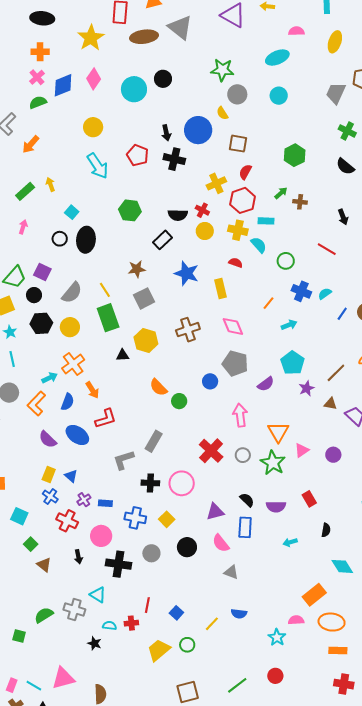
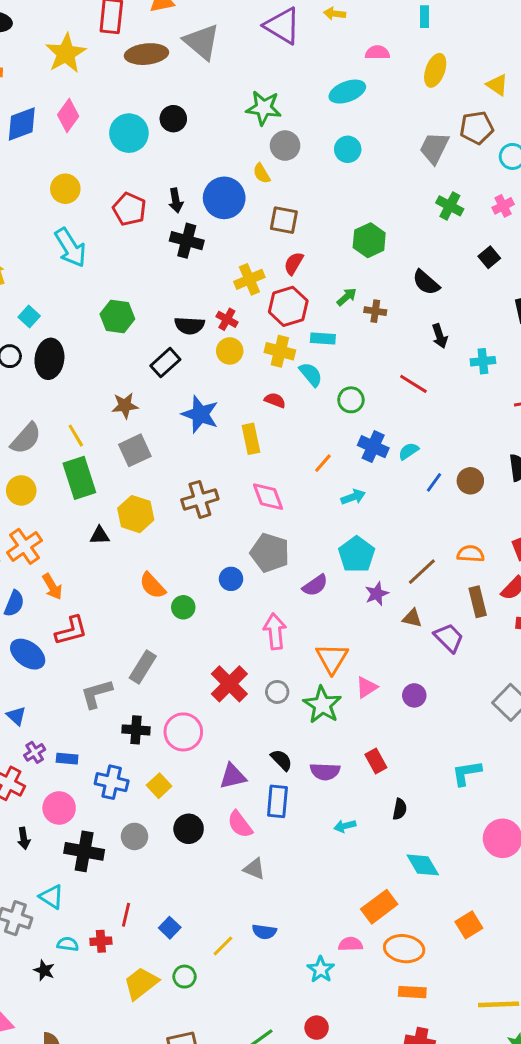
red pentagon: (138, 155) -> (129, 209), moved
black semicircle: (345, 166) -> (426, 282), moved

